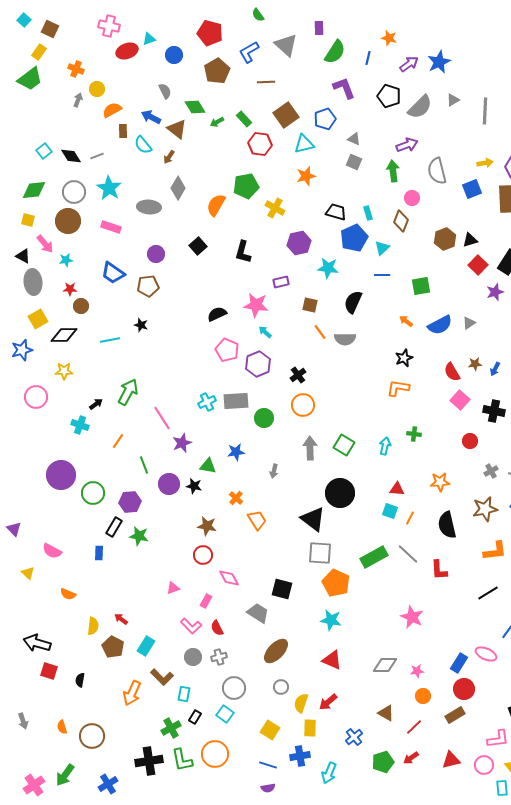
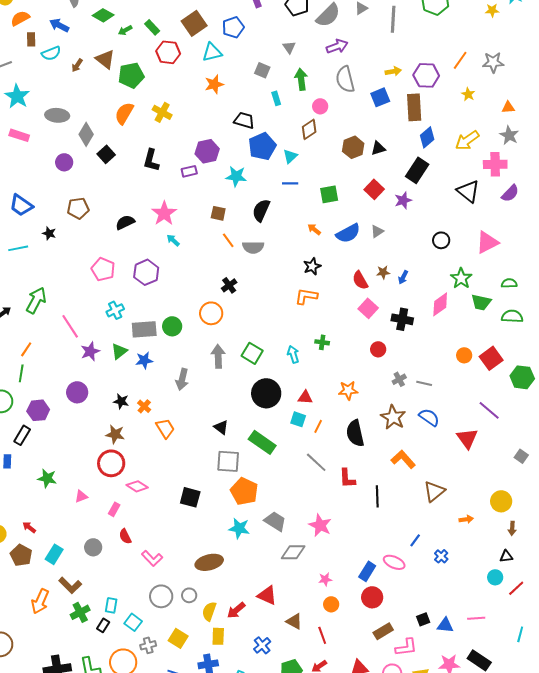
green diamond: (195, 107) -> (103, 15), turned -30
brown triangle: (177, 129) -> (105, 59), moved
gray triangle: (354, 139) -> (289, 47), moved, turned 32
cyan semicircle: (143, 145) -> (51, 53), turned -72
purple arrow: (407, 145) -> (337, 46), moved
green pentagon: (246, 186) -> (131, 75), moved
gray diamond: (178, 188) -> (86, 134), moved
yellow cross: (275, 208) -> (162, 112), moved
cyan rectangle: (368, 213) -> (276, 98), moved
brown diamond: (401, 221) -> (309, 129), turned 35
red square: (478, 265) -> (374, 189), moved
blue trapezoid: (113, 273) -> (21, 205), moved
purple rectangle: (281, 282) -> (189, 171), moved
brown pentagon: (148, 286) -> (78, 208), moved
pink star: (256, 305) -> (164, 213), turned 30
pink pentagon: (227, 350) -> (103, 269), moved
purple hexagon: (258, 364) -> (146, 272), moved
black cross: (298, 375) -> (229, 285), moved
gray rectangle: (236, 401) -> (144, 329), moved
cyan arrow: (385, 446) -> (293, 354), turned -30
green line: (144, 465) -> (21, 373), moved, turned 30
green triangle: (208, 466) -> (119, 351), moved, turned -48
gray arrow: (274, 471) -> (182, 379), size x1.5
black star: (194, 486) -> (121, 401), moved
black circle: (340, 493) -> (266, 393), moved
brown star: (485, 509) -> (393, 417), turned -30
black triangle: (313, 519) -> (221, 427), size x0.6
green star: (139, 536) -> (47, 478), moved
orange L-shape: (495, 551) -> (403, 459), turned -125
red circle: (203, 555) -> (111, 463), size x1.4
green rectangle: (374, 557) -> (262, 442), moved, turned 64
pink diamond: (229, 578) -> (137, 486), turned -30
black line: (488, 593) -> (377, 496), moved, turned -60
gray trapezoid: (258, 613) -> (275, 521), moved
pink L-shape: (191, 626) -> (152, 558), moved
brown ellipse: (276, 651) -> (209, 562), moved, turned 32
gray circle: (193, 657) -> (93, 547), moved
gray cross: (219, 657) -> (148, 645), moved
red triangle: (332, 660) -> (267, 595), moved
gray diamond: (385, 665) -> (293, 552), moved
gray circle: (234, 688) -> (161, 596), moved
cyan rectangle: (184, 694) -> (111, 605), moved
brown rectangle: (455, 715) -> (383, 631), moved
red line: (414, 727) -> (322, 635), turned -66
green cross: (171, 728) -> (80, 612), moved

